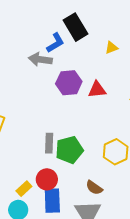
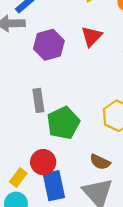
red triangle: (97, 90) -> (92, 36), moved, turned -30
gray rectangle: (49, 143) -> (38, 100), moved

